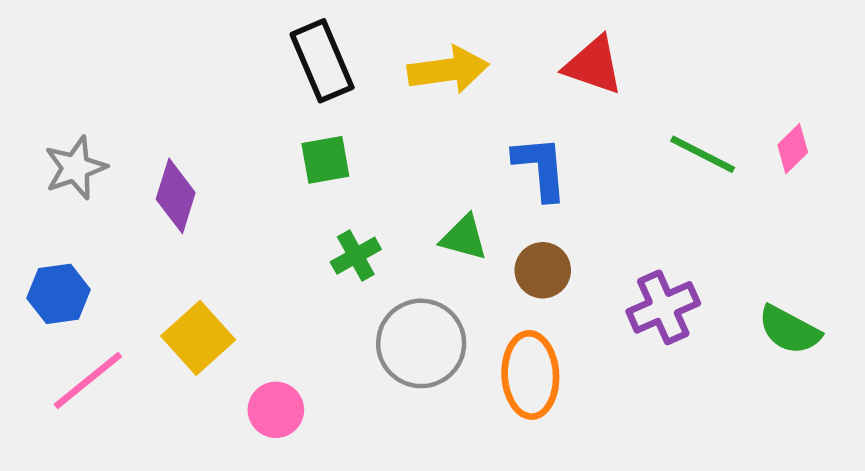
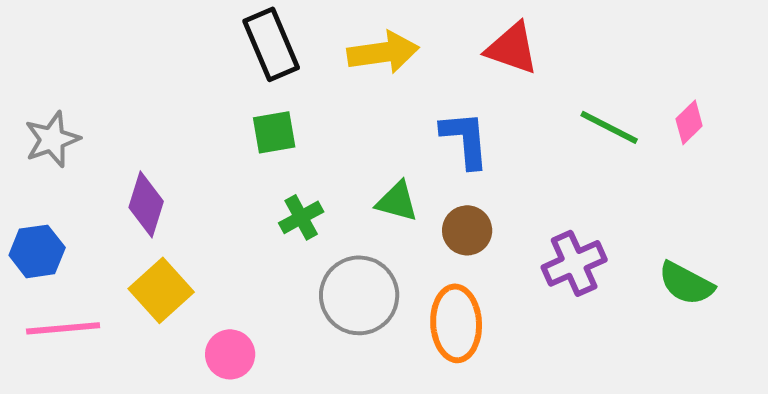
purple diamond: (176, 196) -> (146, 204), moved
pink line: (88, 381) -> (63, 328), turned 34

